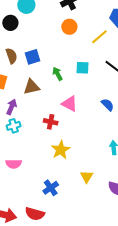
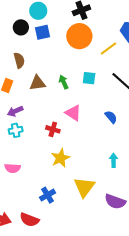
orange circle: (69, 27) -> (79, 36), size x1.6
blue square: (32, 57) -> (43, 32), moved
brown triangle: (32, 87) -> (37, 83), moved
purple arrow: (12, 107) -> (15, 111), turned -140
yellow triangle: (87, 177) -> (84, 187), size x1.6

